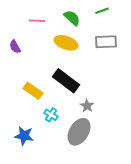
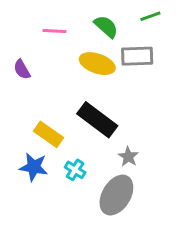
gray rectangle: (106, 42) -> (137, 56), moved
blue star: (24, 136) -> (34, 167), moved

